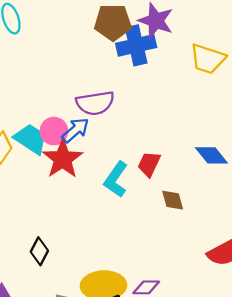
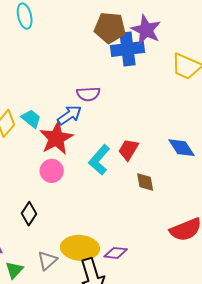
purple semicircle: (95, 103) -> (88, 94), size x0.7
pink circle: (54, 131) -> (52, 171), moved
cyan trapezoid: (31, 139) -> (31, 119), size x0.7

